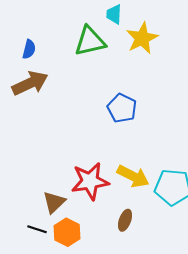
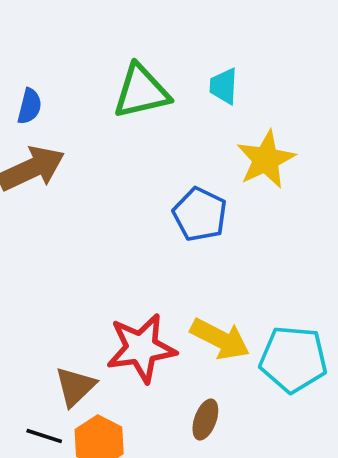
cyan trapezoid: (114, 14) -> (224, 86), moved
yellow star: (142, 38) -> (266, 159), moved

